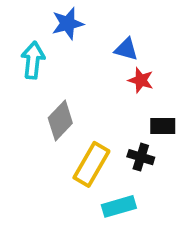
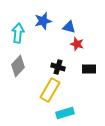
blue star: (68, 24) -> (43, 21), moved
gray diamond: (60, 120) -> (18, 66), moved
black cross: (141, 157) -> (58, 67), moved

